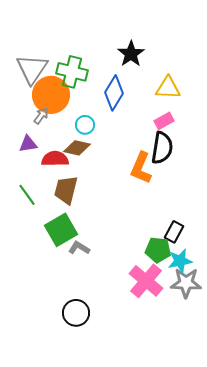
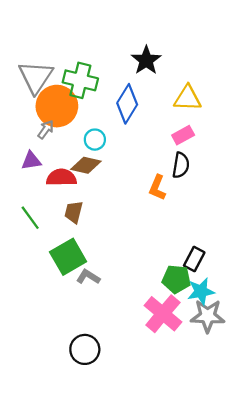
black semicircle: (162, 148) -> (181, 165), size x0.7
orange L-shape: (141, 168) -> (157, 188), size x0.7
brown trapezoid: (66, 190) -> (74, 212), size x0.7

